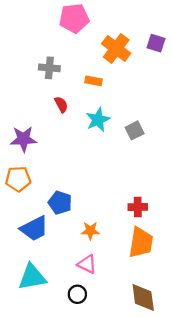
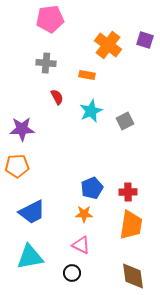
pink pentagon: (74, 18) -> (50, 19), moved
blue pentagon: (60, 203) -> (92, 188), moved, turned 30

